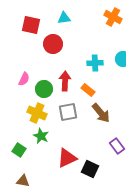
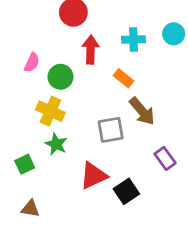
red arrow: (65, 81) -> (91, 50), moved
gray square: (68, 112) -> (111, 130), moved
green square: (19, 150) -> (25, 164), turned 32
black square: (90, 169) -> (126, 191), turned 30

